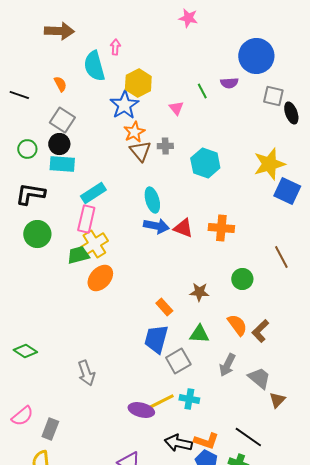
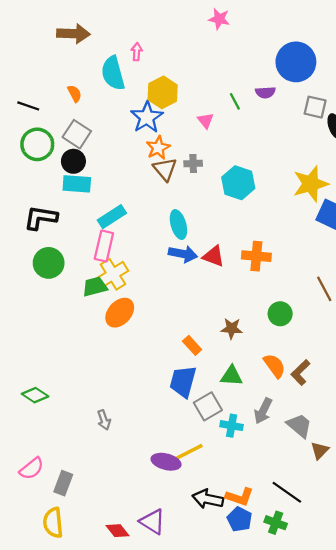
green circle: (27, 149) -> (37, 144), moved, size x1.5
gray arrow: (86, 373) -> (104, 420), size x0.7
cyan cross: (189, 399) -> (232, 426), moved

